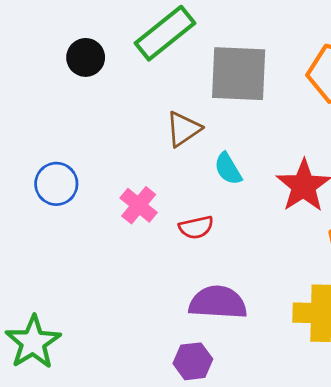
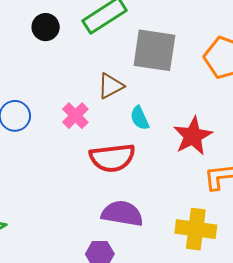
pink cross: (139, 205) -> (75, 116), moved
red semicircle: (196, 227) -> (112, 158), size x1.8

